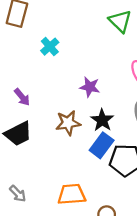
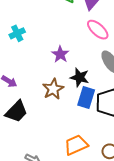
cyan cross: (50, 47) -> (17, 33), turned 35
purple star: (90, 87) -> (60, 54), turned -30

